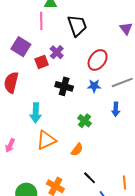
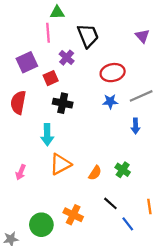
purple square: (21, 47) -> (27, 62), turned 36
purple cross: (57, 52) -> (67, 58), moved
red ellipse: (98, 60) -> (113, 73), turned 45
black cross: (64, 86) -> (63, 103), moved
green cross: (85, 121) -> (123, 170), moved

